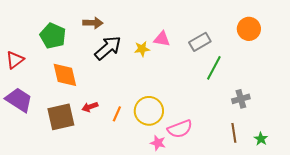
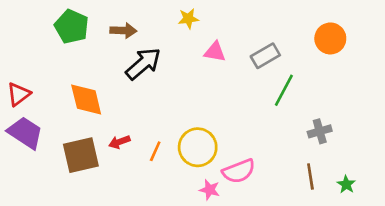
green pentagon: (53, 36) -> (72, 27), moved
yellow star: (142, 49) -> (188, 19), moved
red triangle: (15, 60) -> (19, 94), moved

